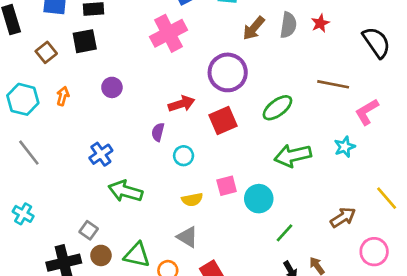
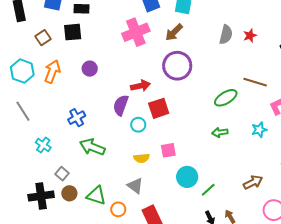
brown arrow: (254, 28) -> (174, 32), moved
orange arrow: (63, 96) -> (52, 71), size x1.6
green ellipse: (277, 108) -> (226, 98), moved
red square: (223, 120) -> (159, 108), moved
purple semicircle: (158, 132) -> (121, 105), size x1.5
green arrow: (293, 156) -> (220, 132), size x0.6
cyan circle: (259, 199) -> (187, 177), moved
cyan cross: (23, 214) -> (43, 145), moved

